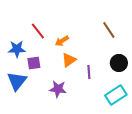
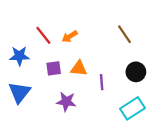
orange arrow: (62, 41) -> (70, 36), moved
orange triangle: (69, 60) -> (79, 68), turned 42
purple square: (34, 63) -> (54, 68), moved

